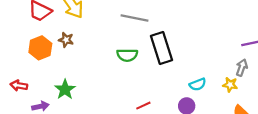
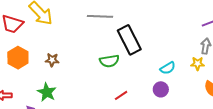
brown star: (66, 40) -> (52, 60), moved
green semicircle: (127, 55) -> (109, 61), moved

